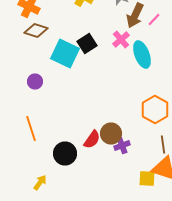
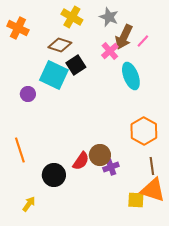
brown diamond: (36, 30) -> (60, 45), moved
pink cross: (121, 40) -> (110, 51), moved
purple circle: (35, 82) -> (28, 94), moved

